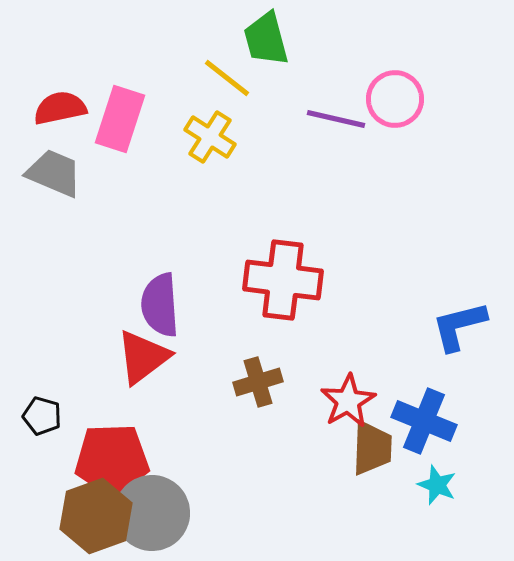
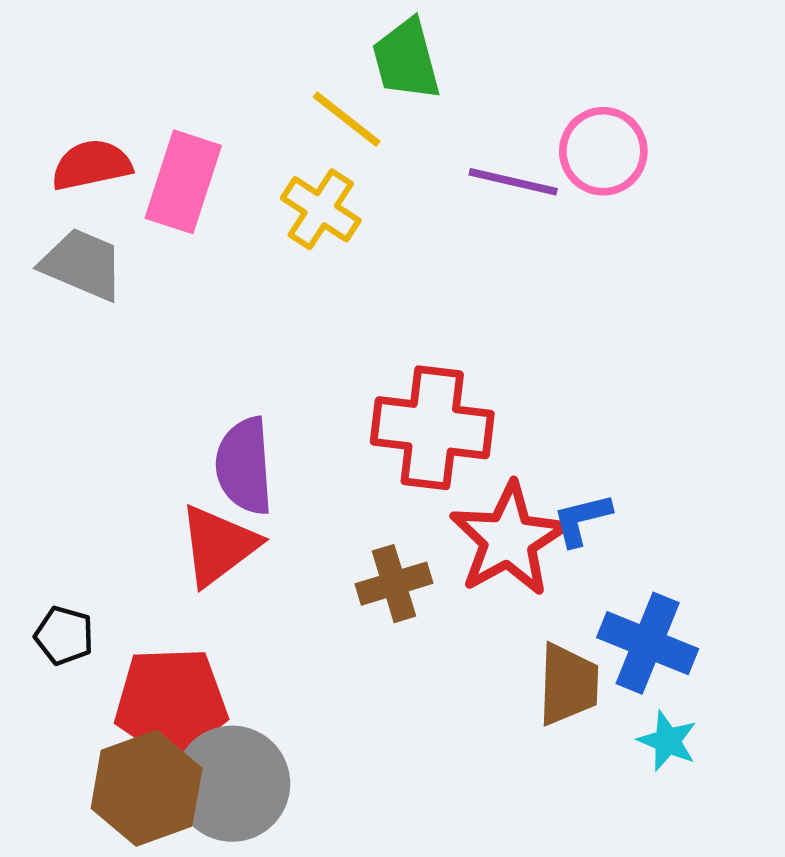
blue L-shape: (459, 326) -> (582, 519), moved, size x0.7
red star: (348, 401) -> (509, 539), moved, size x1.4

